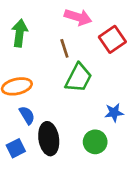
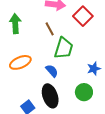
blue semicircle: (27, 115) -> (52, 71), moved

